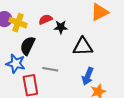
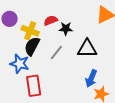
yellow cross: (18, 23) -> (30, 31), moved
gray line: (50, 69) -> (56, 53), moved, turned -63

